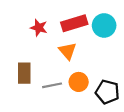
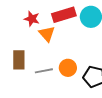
orange triangle: (68, 51) -> (47, 34), moved

